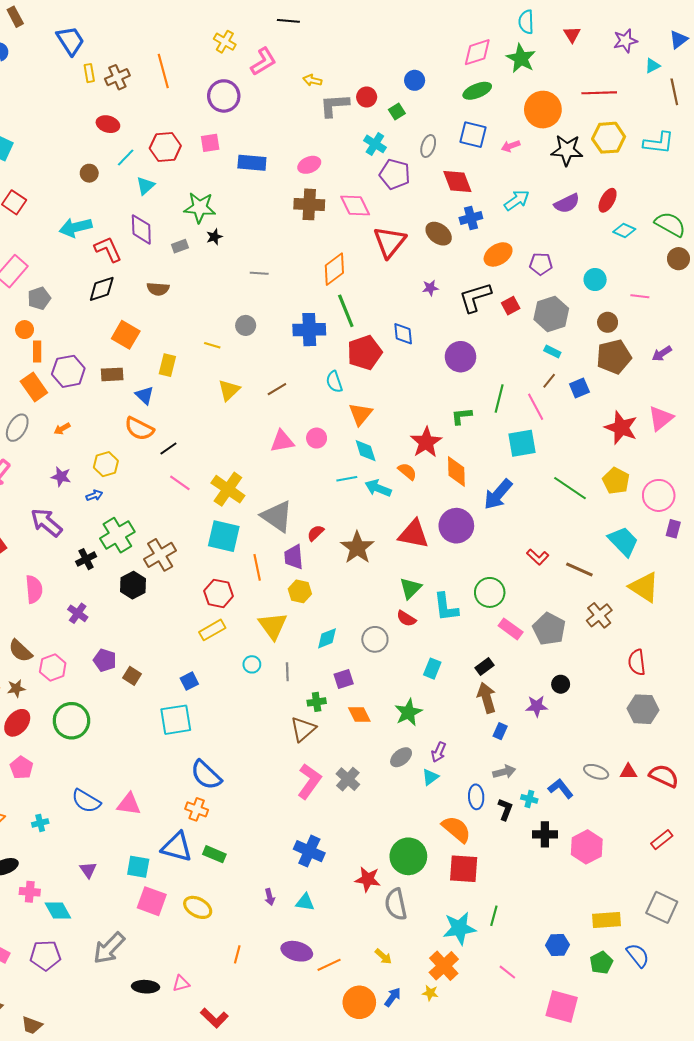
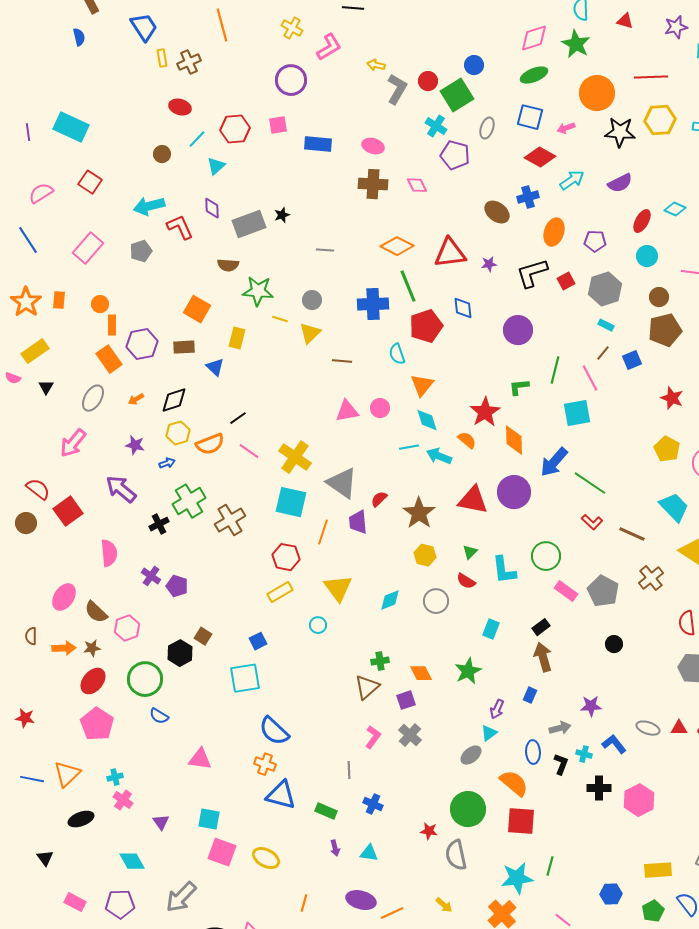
red triangle: (572, 34) -> (625, 21), turned -42
orange line: (163, 71) -> (222, 25), moved
gray L-shape: (334, 105) -> (397, 89), turned 124
green square: (397, 112) -> (457, 95), size x2.0
pink ellipse: (309, 165) -> (373, 146), turned 40
red diamond: (457, 181) -> (540, 157), moved, turned -40
red ellipse: (608, 200) -> (642, 221), moved
pink diamond: (355, 205) -> (417, 185), size x0.7
green star: (200, 208) -> (258, 291), moved
purple diamond: (141, 229) -> (212, 208), size x0.7
red triangle: (390, 242) -> (450, 253), moved, turned 44
gray rectangle: (180, 246) -> (249, 224), size x2.0
orange ellipse: (498, 254) -> (554, 232), turned -40
orange diamond: (334, 269) -> (397, 246), turned 64
black diamond: (102, 289) -> (174, 400), moved
gray pentagon: (39, 298) -> (141, 251), moved
brown line: (277, 389) -> (342, 361), turned 36
yellow triangle: (229, 390) -> (310, 333), moved
red star: (621, 428) -> (672, 398), size x0.7
orange semicircle: (139, 429) -> (210, 444), moved, turned -48
green line: (570, 488) -> (590, 483), moved
orange line: (257, 567) -> (323, 532), turned 30
black hexagon: (133, 585) -> (180, 653), moved
green triangle: (410, 588) -> (470, 552), size x0.7
yellow hexagon: (300, 591) -> (425, 555), moved
purple pentagon: (105, 660) -> (177, 586), moved
gray line: (287, 672) -> (349, 770), moved
purple square: (344, 679) -> (406, 700), moved
purple star: (537, 706) -> (591, 706), moved
blue rectangle: (500, 731) -> (530, 695), moved
gray ellipse: (401, 757) -> (471, 755), moved
pink pentagon: (21, 768) -> (97, 724), size x1.5
pink L-shape: (309, 781) -> (373, 737), size x0.7
blue semicircle: (86, 801) -> (159, 716), moved, size x0.7
blue triangle: (177, 847) -> (281, 795), moved
blue cross: (309, 851) -> (373, 804), size x0.7
green rectangle: (214, 854) -> (326, 811), moved
red star: (368, 879) -> (429, 831), size x0.7
pink cross: (30, 892) -> (123, 800), moved, turned 30

